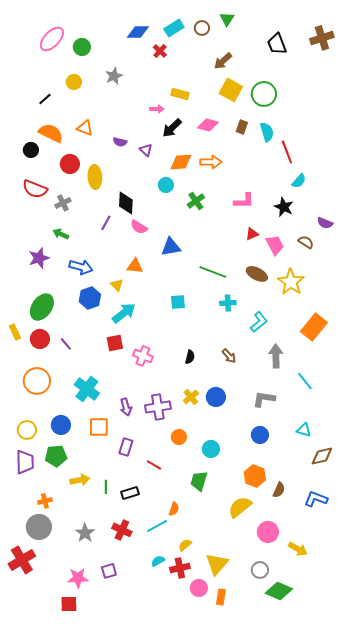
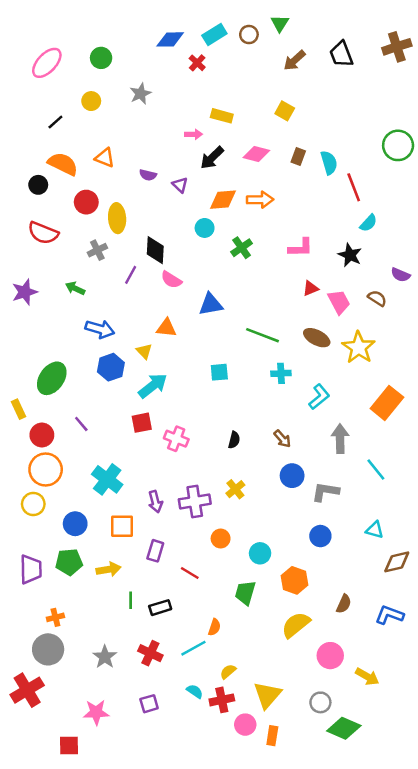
pink ellipse: (52, 39) -> (47, 63), moved
brown arrow: (223, 61) -> (295, 60), moved
yellow square: (231, 90) -> (285, 111), size x0.7
green circle: (264, 94) -> (398, 145), moved
gray cross: (63, 203) -> (97, 250), moved
purple star: (39, 258) -> (25, 292), moved
red circle: (40, 339) -> (42, 435), moved
blue circle: (216, 397) -> (292, 476), moved
yellow circle: (27, 430) -> (33, 504), moved
orange hexagon: (255, 476) -> (295, 580), moved
yellow arrow: (80, 480) -> (108, 569), moved
cyan semicircle: (158, 561) -> (195, 691), turned 64
purple square: (109, 571) -> (149, 704), moved
red square: (69, 604) -> (69, 746), moved

